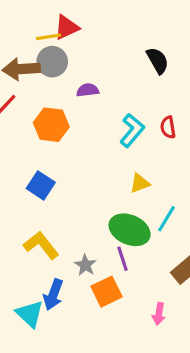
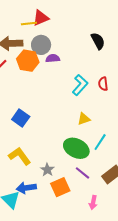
gray circle: (52, 62) -> (41, 45), moved
orange hexagon: (51, 125) -> (28, 61), moved
purple line: (123, 259) -> (83, 173), moved, turned -35
blue arrow: (53, 295) -> (26, 188), turned 60

